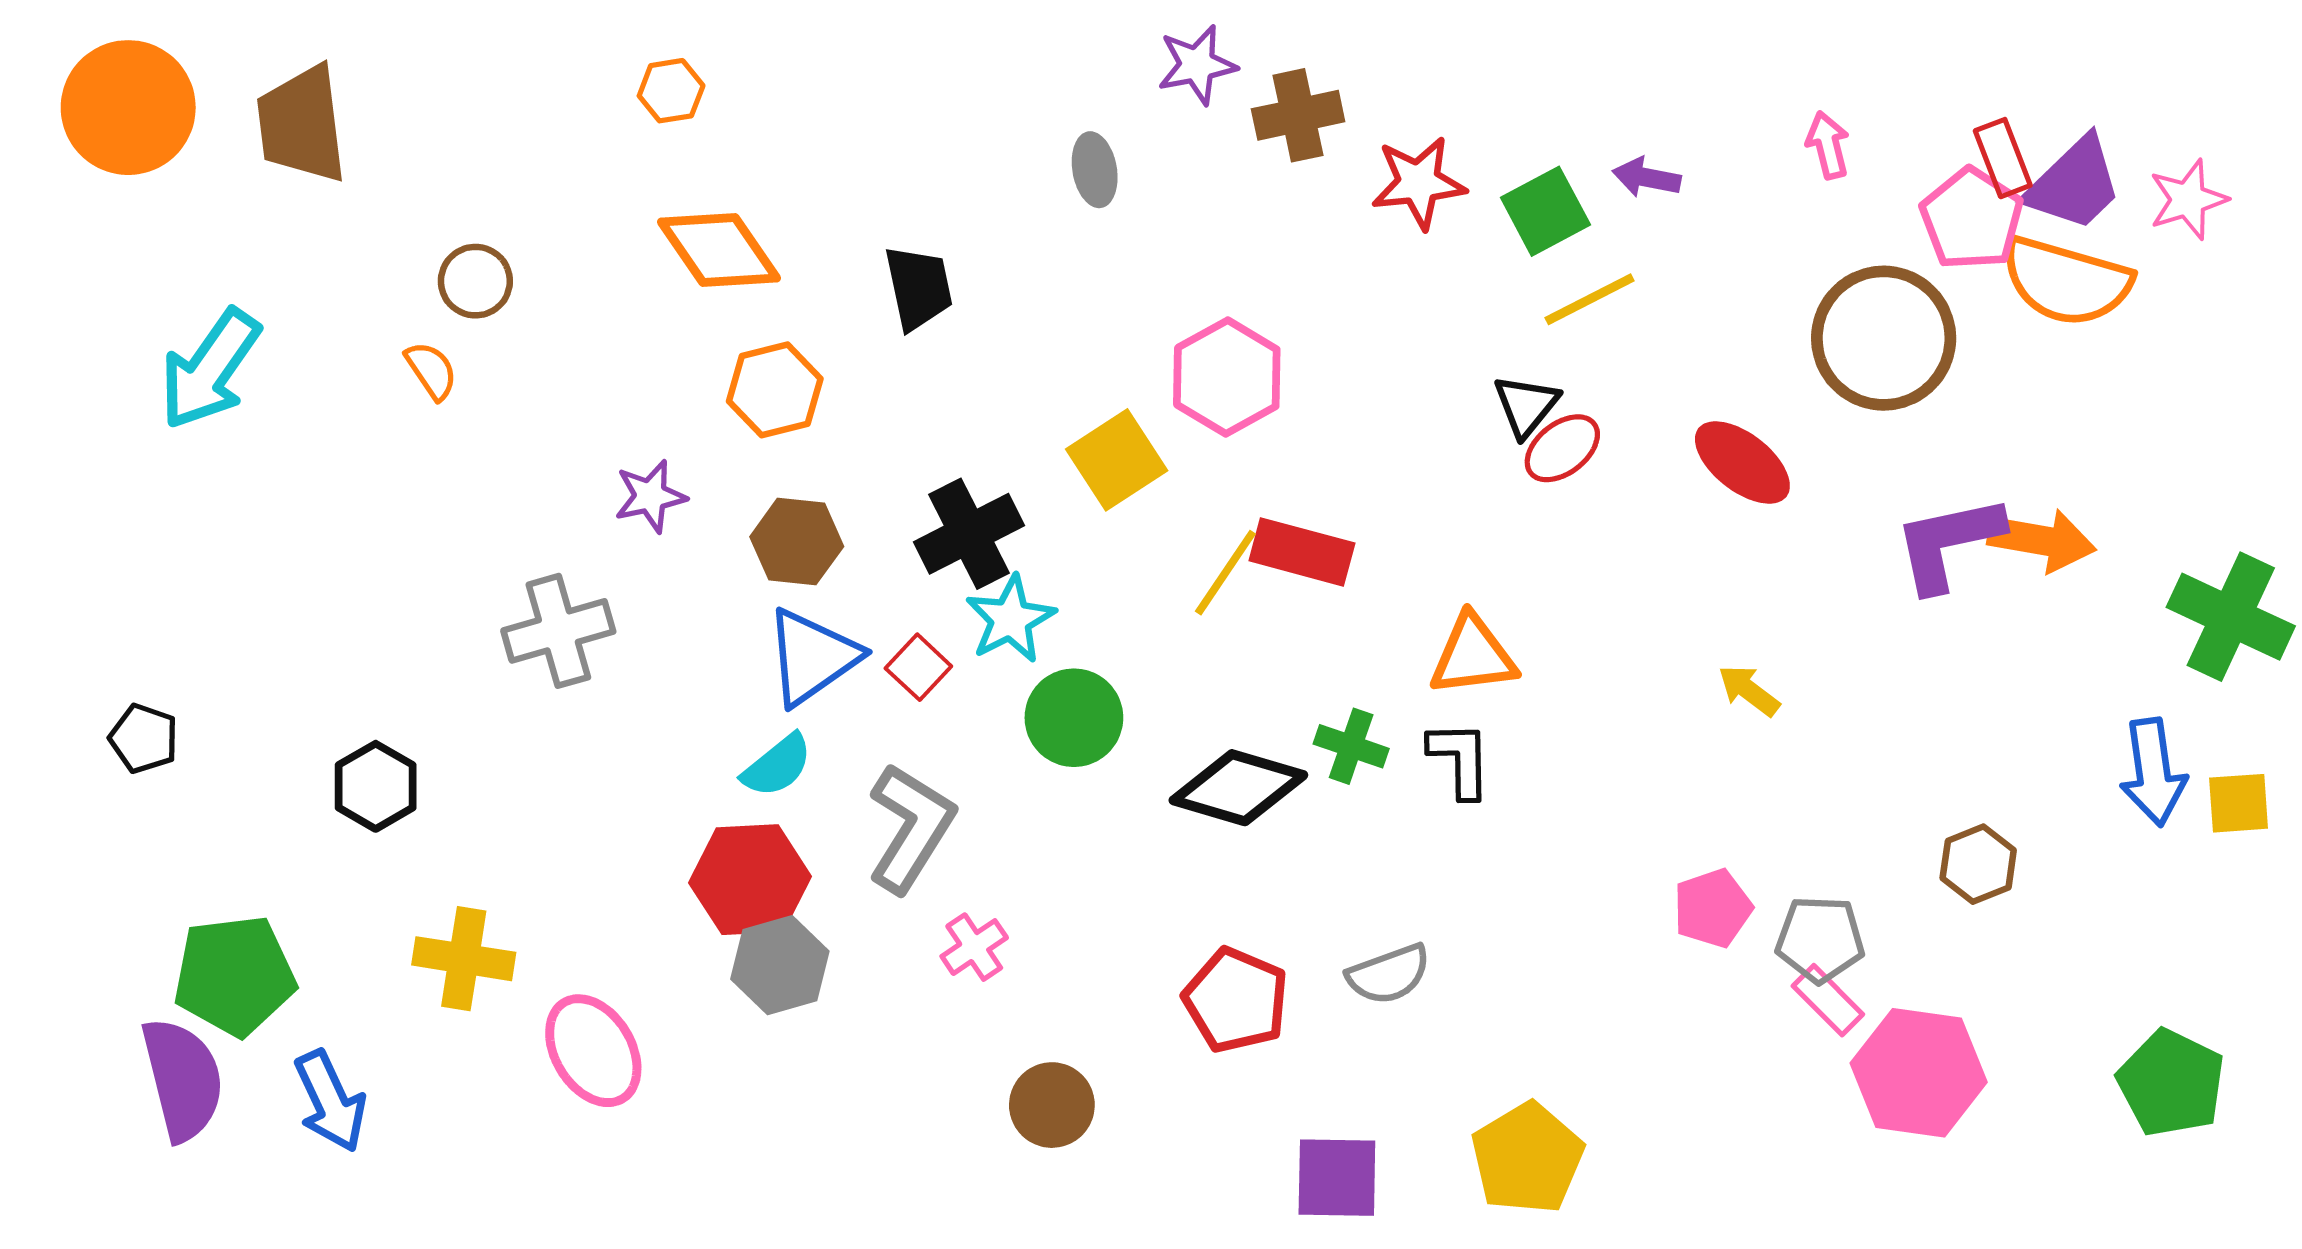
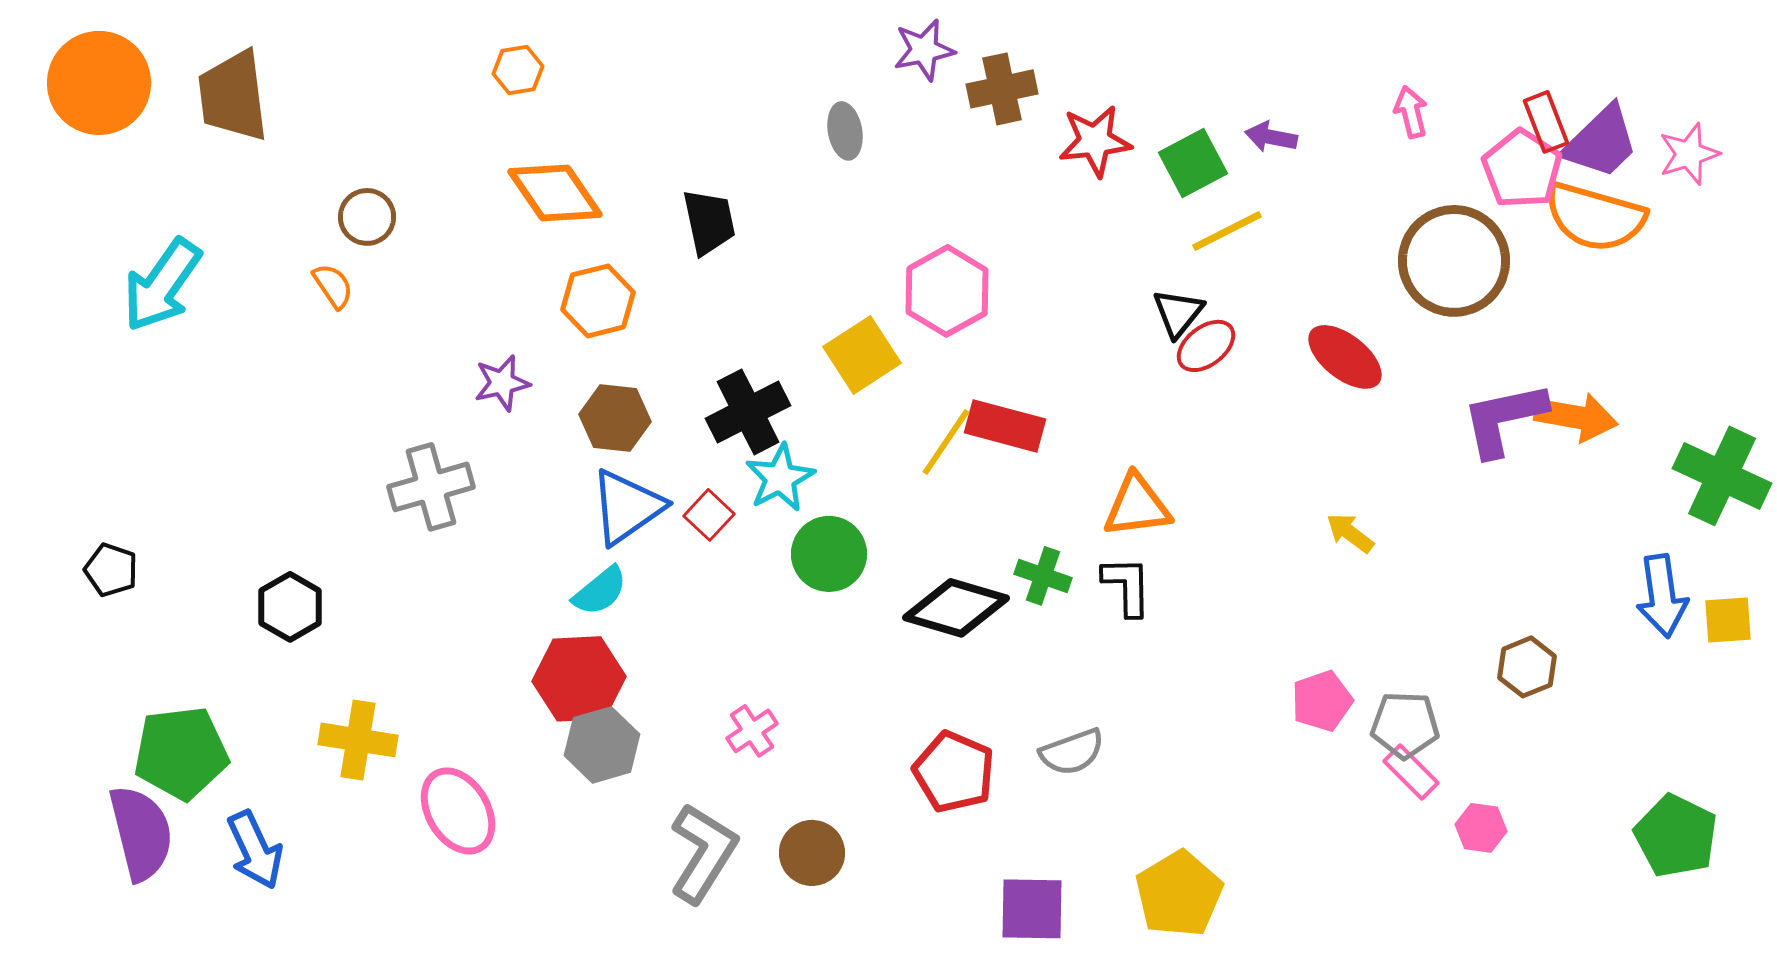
gray L-shape: (911, 828) -> (703, 853), moved
pink hexagon: (1919, 1073) -> (1481, 828), size x0.5

